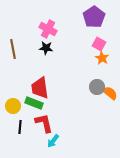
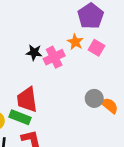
pink cross: (48, 29) -> (54, 57), moved, turned 36
orange star: (102, 58) -> (75, 42), moved

